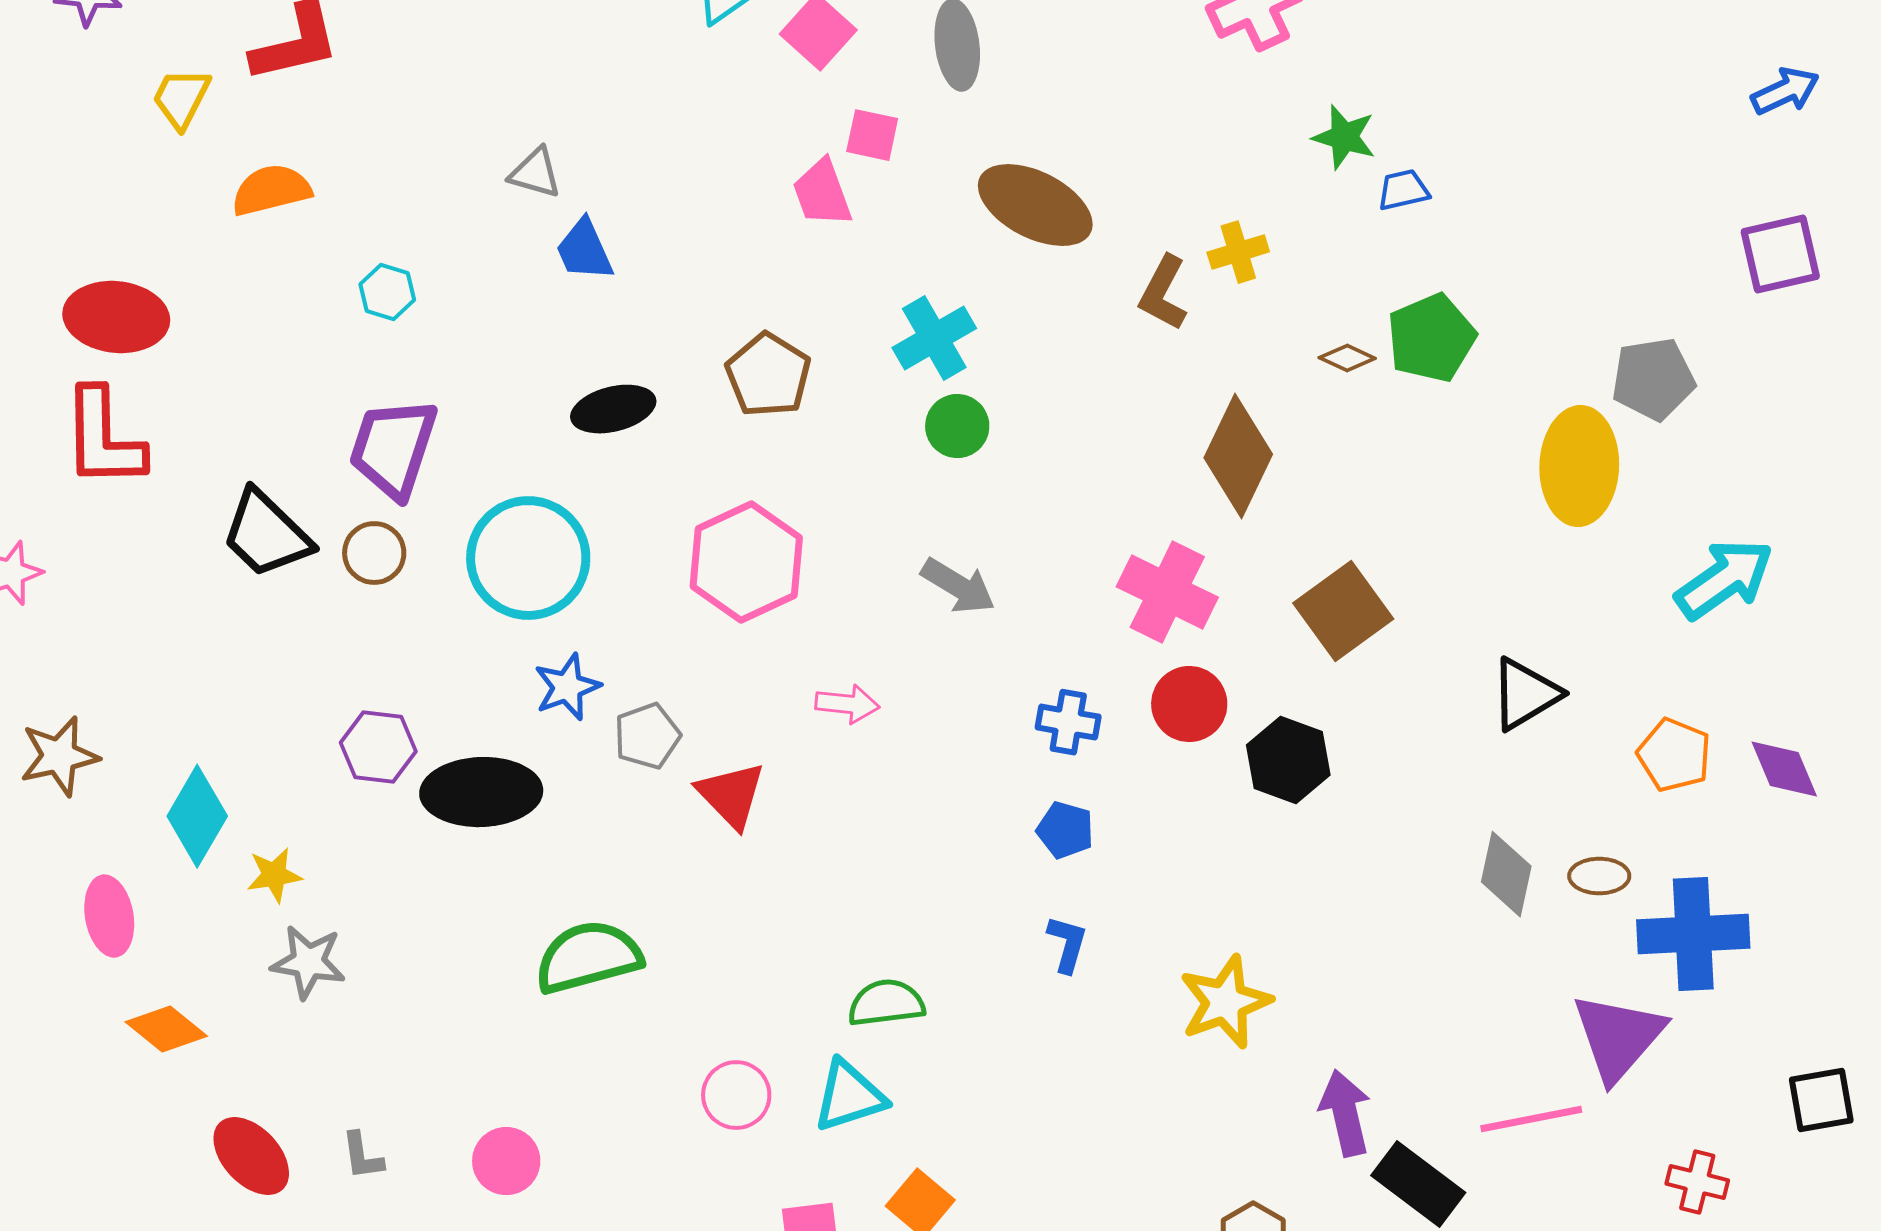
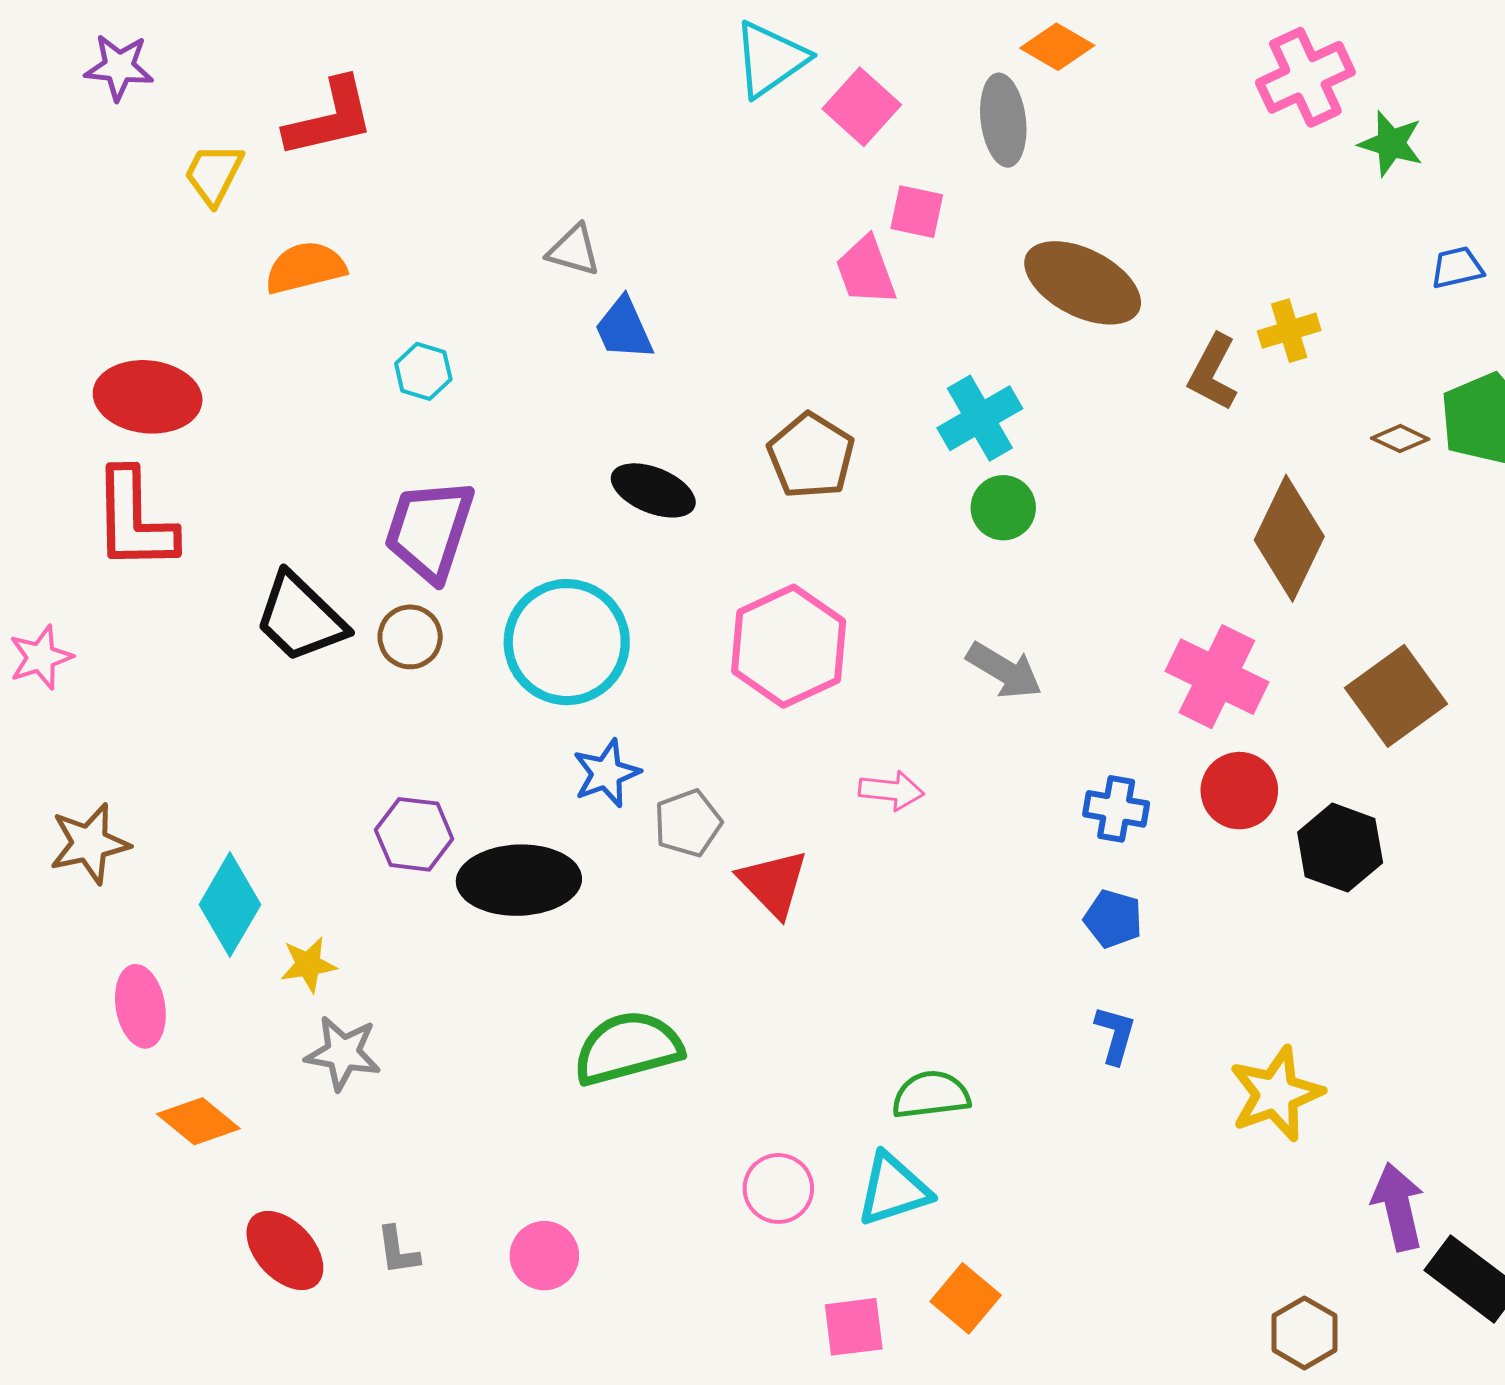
green star: (1344, 137) -> (1391, 143), moved
black ellipse: (613, 409) -> (653, 490), turned 36

